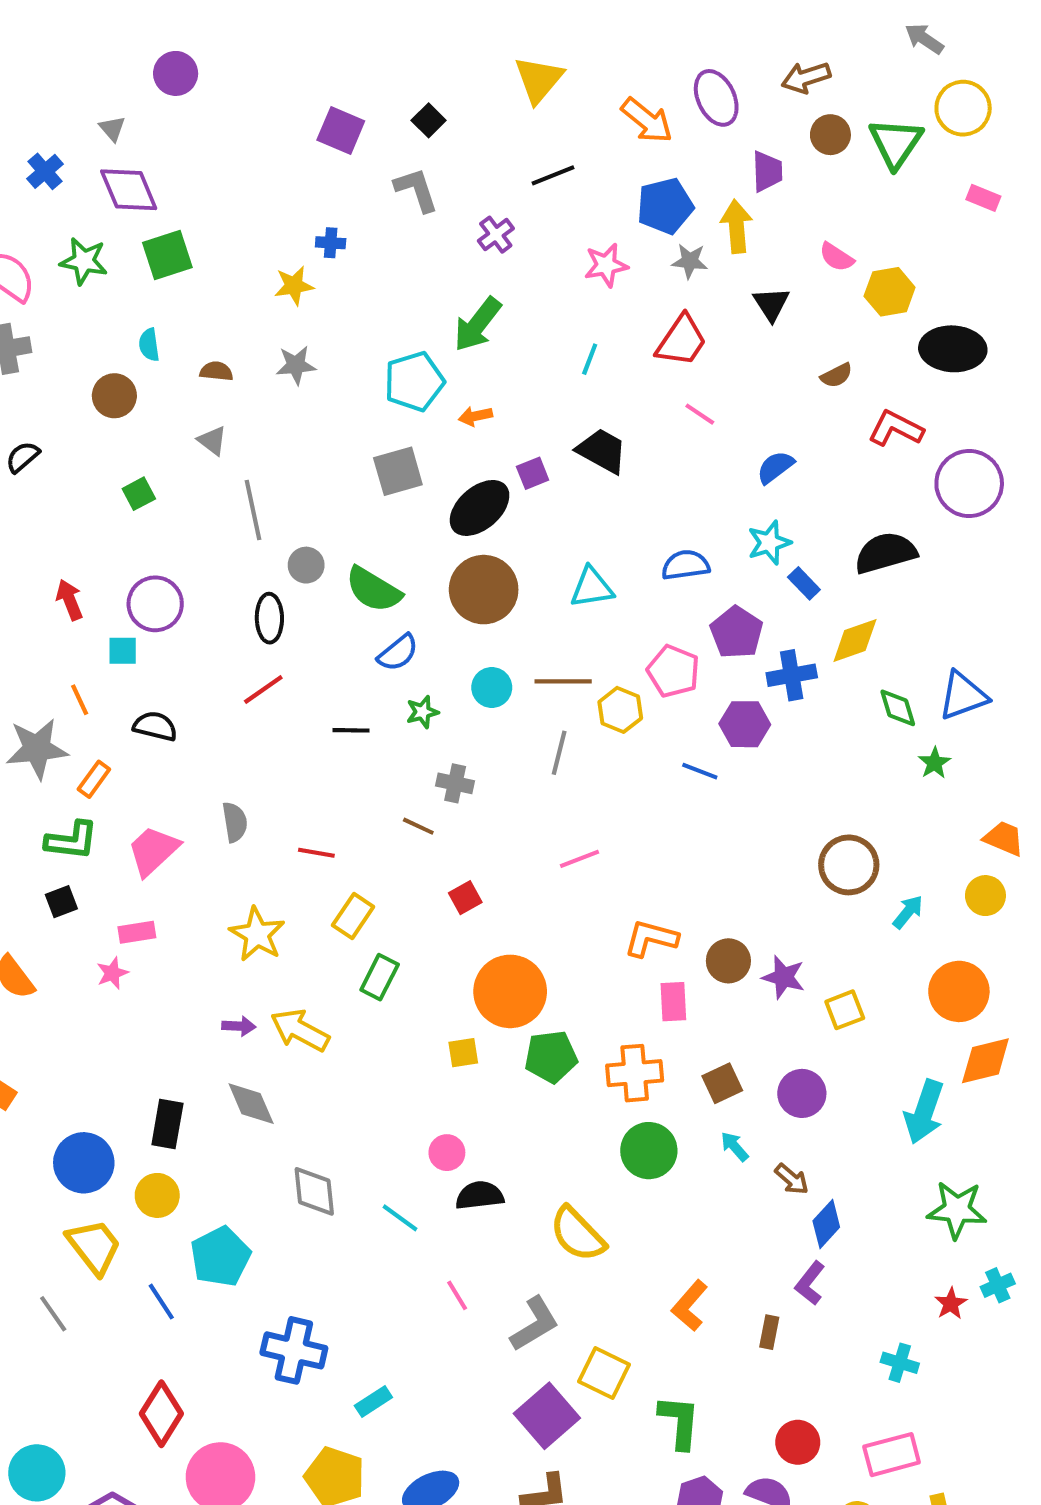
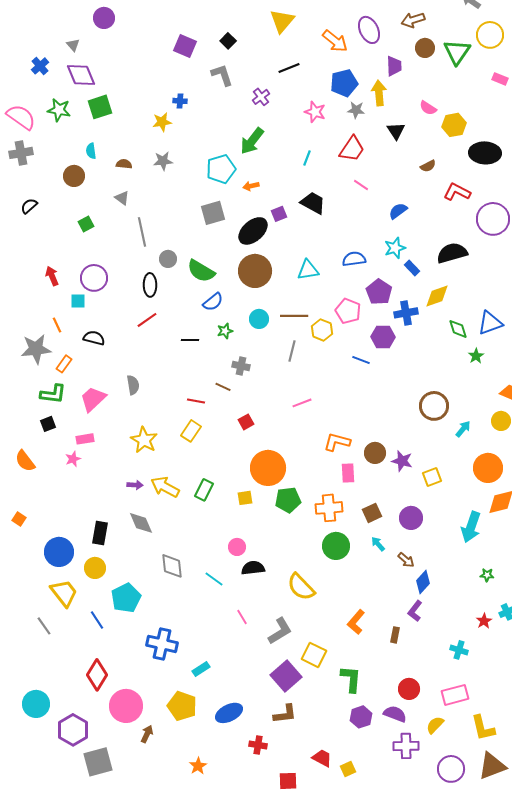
pink star: (606, 265) -> (315, 112), turned 30
red line: (316, 853) -> (196, 401), moved
green rectangle: (380, 977) -> (204, 490), moved
green star: (957, 1210) -> (487, 575), size x0.5

